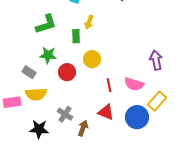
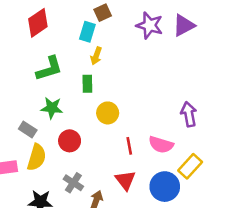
yellow arrow: (89, 22) -> (96, 56), moved
red circle: (67, 72) -> (70, 141), moved
yellow semicircle: (36, 94) -> (37, 157), turned -70
red triangle: (106, 112) -> (125, 180), turned 30

